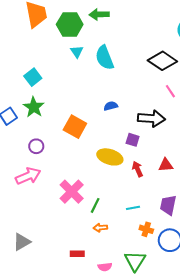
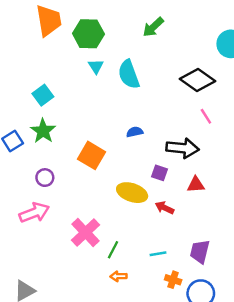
green arrow: (99, 14) -> (153, 27), moved, turned -42
red triangle: (166, 165) -> (196, 185), moved
red arrow: (137, 169) -> (164, 208), turned -42

